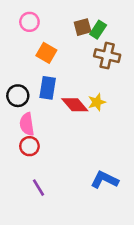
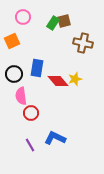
green rectangle: (98, 30) -> (53, 23), moved
orange square: (46, 53) -> (12, 41), moved, turned 35
red circle: (29, 146) -> (31, 113), moved
blue L-shape: (105, 180) -> (55, 138), moved

